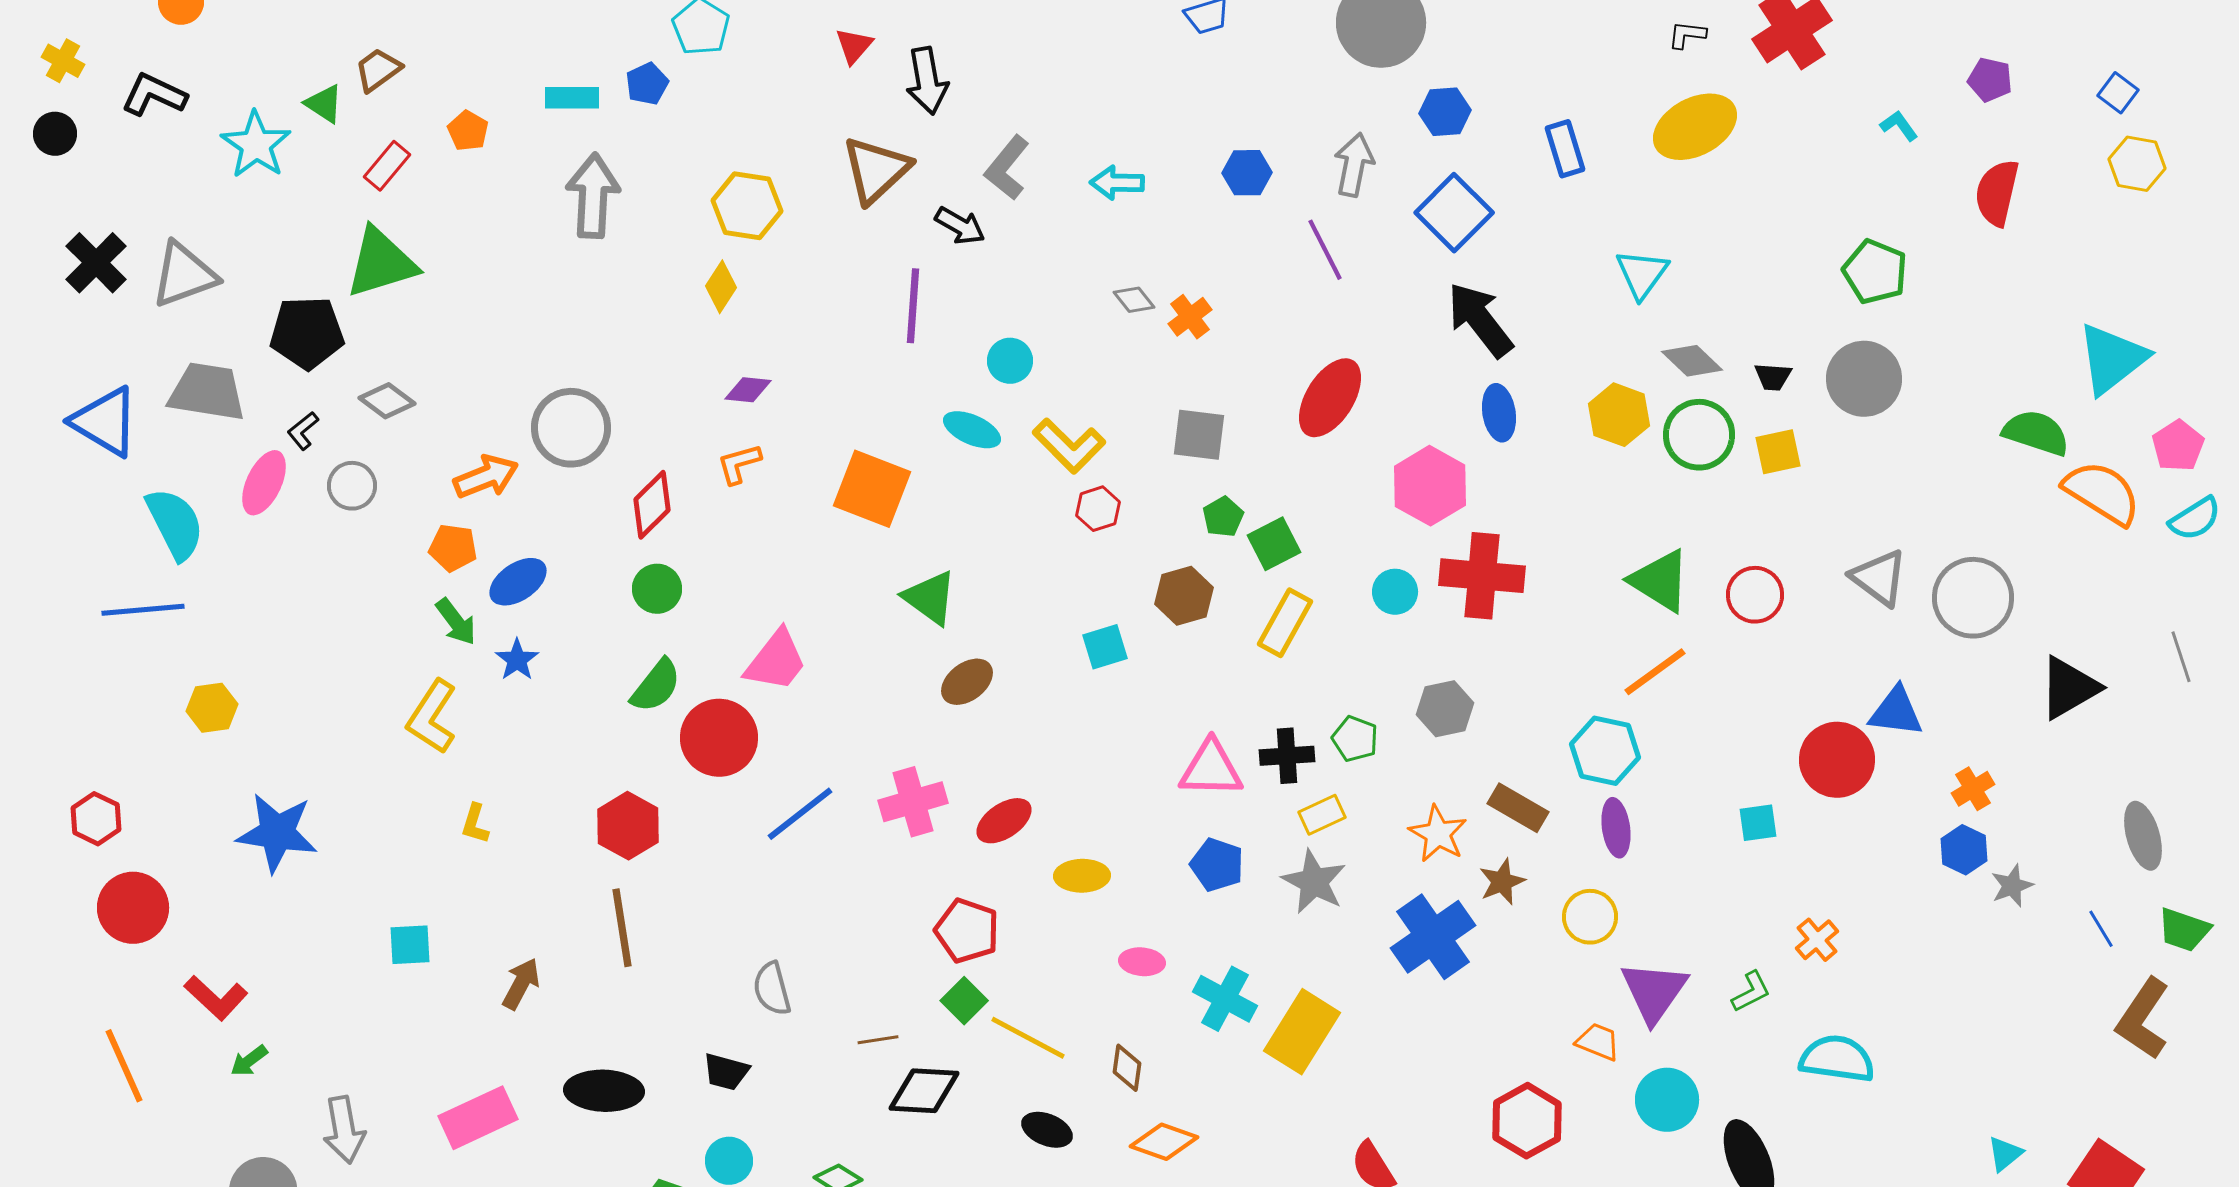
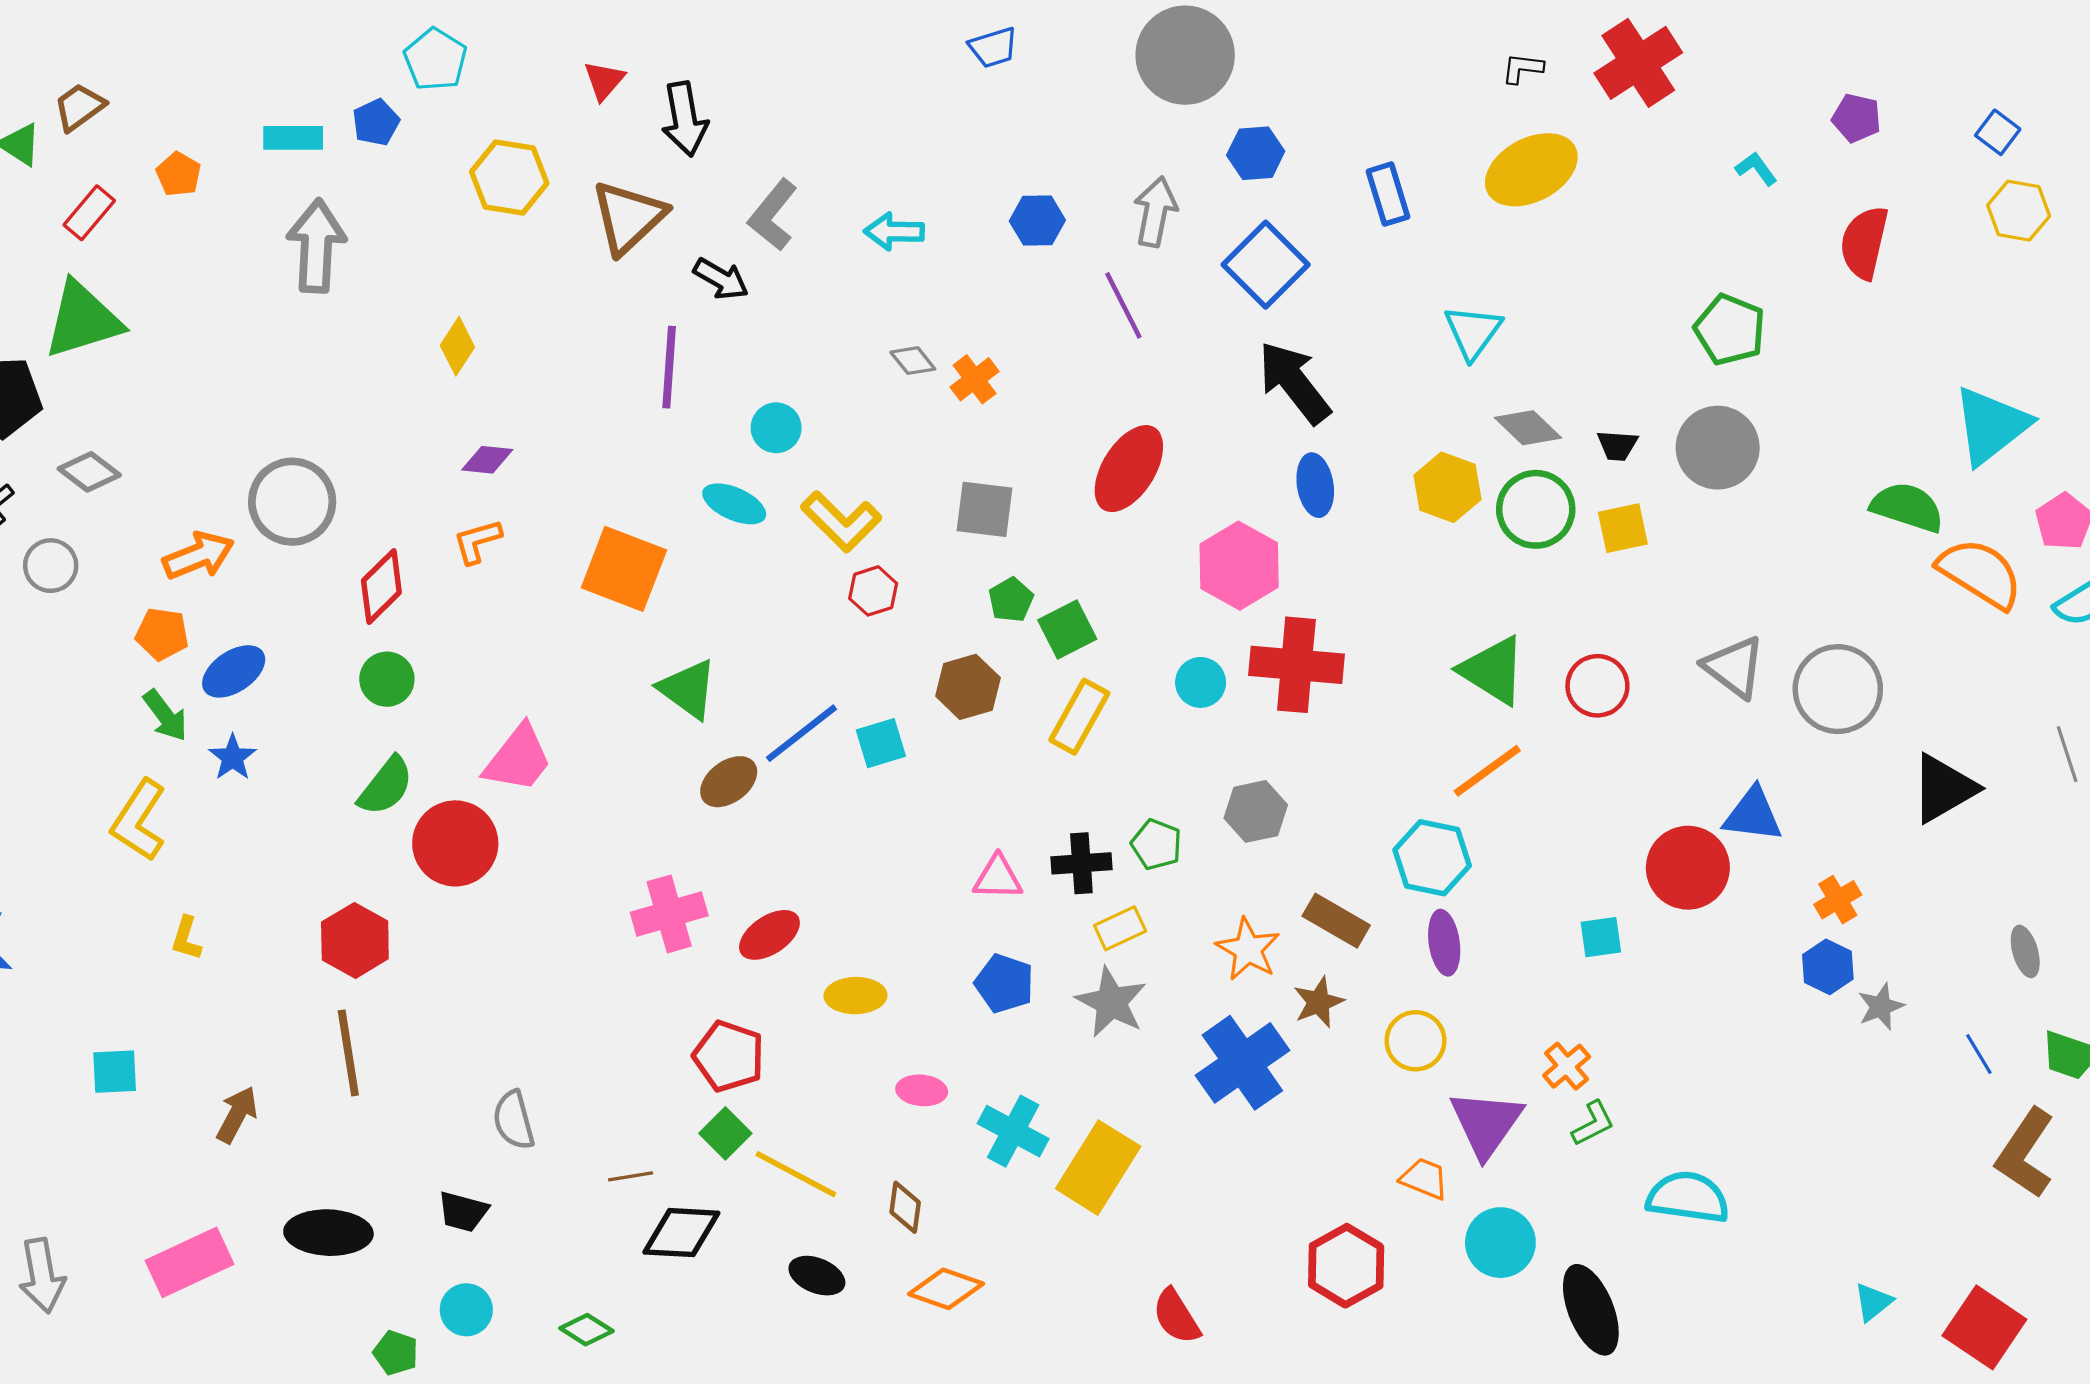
yellow hexagon: (747, 206) -> (509, 178), moved
pink triangle: (1211, 769) -> (998, 878), size x0.7
blue line: (800, 814) -> (801, 733), moved
gray ellipse: (2143, 836) -> (2025, 951), size x0.7
orange cross: (1817, 940) -> (1567, 1066), moved

